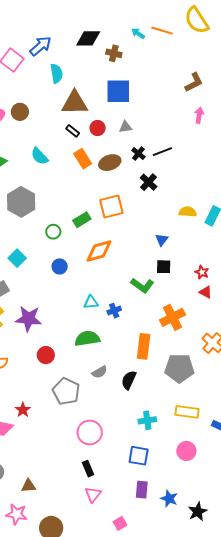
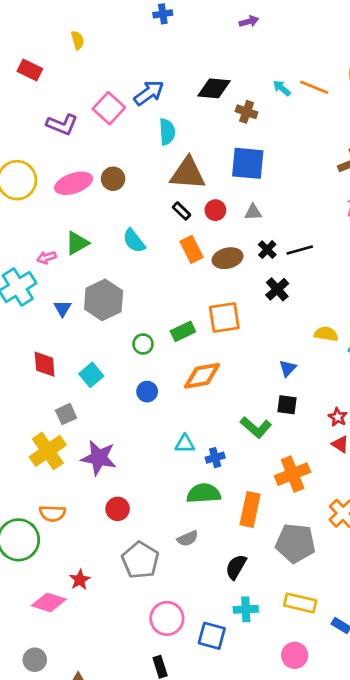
green semicircle: (87, 339) -> (204, 493), moved
black semicircle: (129, 380) -> (236, 567), moved
blue square: (139, 456) -> (212, 636), moved

